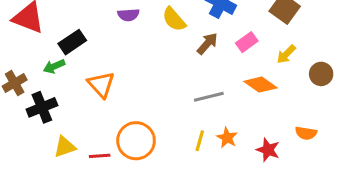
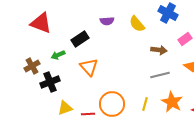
black rectangle: (72, 42) -> (80, 39), moved
brown arrow: (207, 44) -> (159, 50), moved, turned 56
orange star: (227, 138) -> (172, 102), size x1.5
yellow line: (200, 141) -> (145, 104), moved

